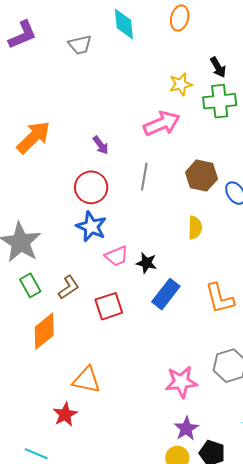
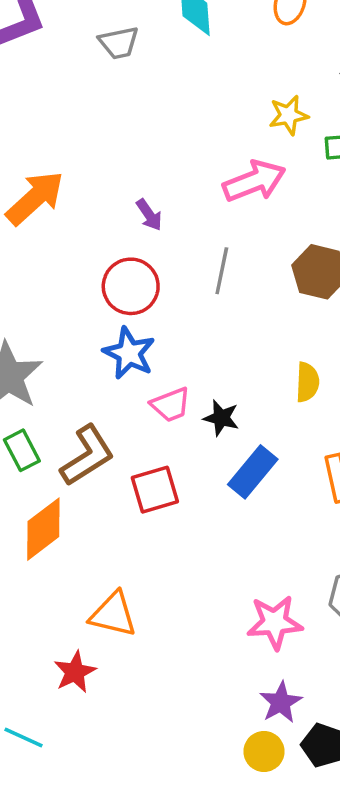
yellow semicircle: (195, 228) -> (307, 382), moved
brown L-shape: (69, 287) -> (87, 456), size x1.5

